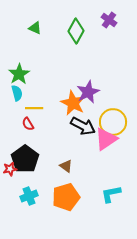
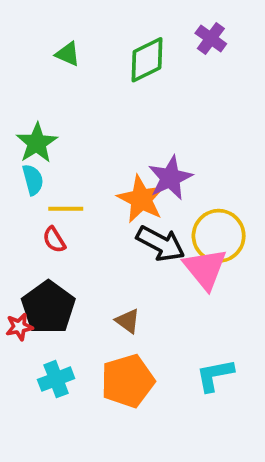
green diamond: (76, 31) -> (147, 60), turned 35
pink triangle: (106, 139) -> (205, 269), turned -35

